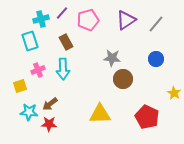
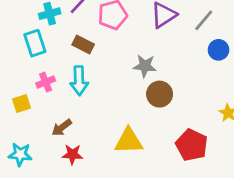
brown rectangle: (66, 42) -> (83, 44), turned -35
blue circle: (156, 59) -> (218, 50), moved
cyan star: (29, 112) -> (20, 154), moved
red star: (49, 124) -> (72, 154), moved

